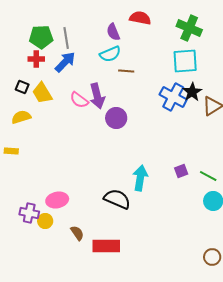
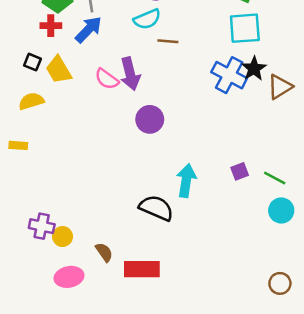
purple circle: (116, 118) -> (150, 119), moved
pink ellipse: (57, 200) -> (69, 277), moved

